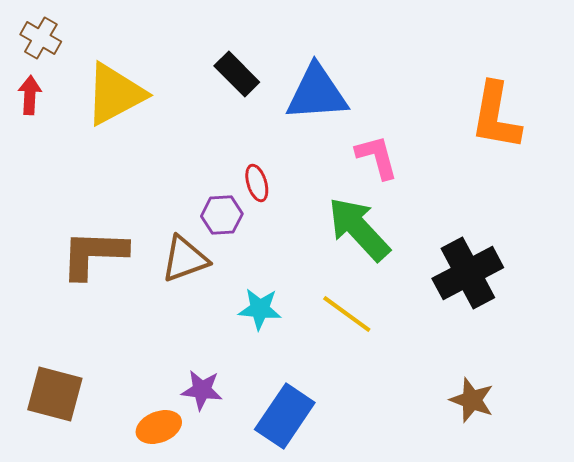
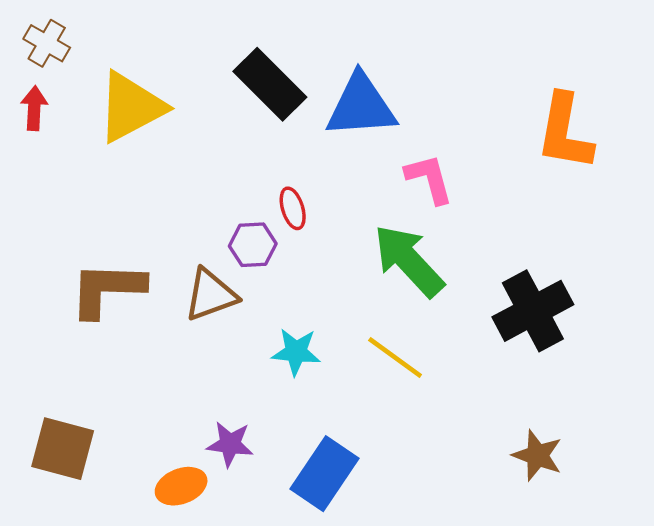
black rectangle: (237, 74) -> (270, 84), size x1.4

